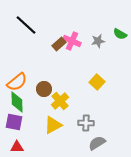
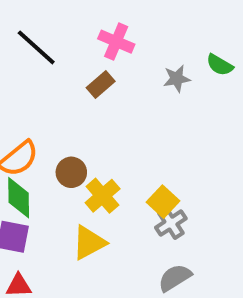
pink cross: (72, 41) -> (116, 42), moved
yellow square: (97, 82) -> (163, 202), moved
gray cross: (86, 123) -> (171, 223), moved, turned -35

